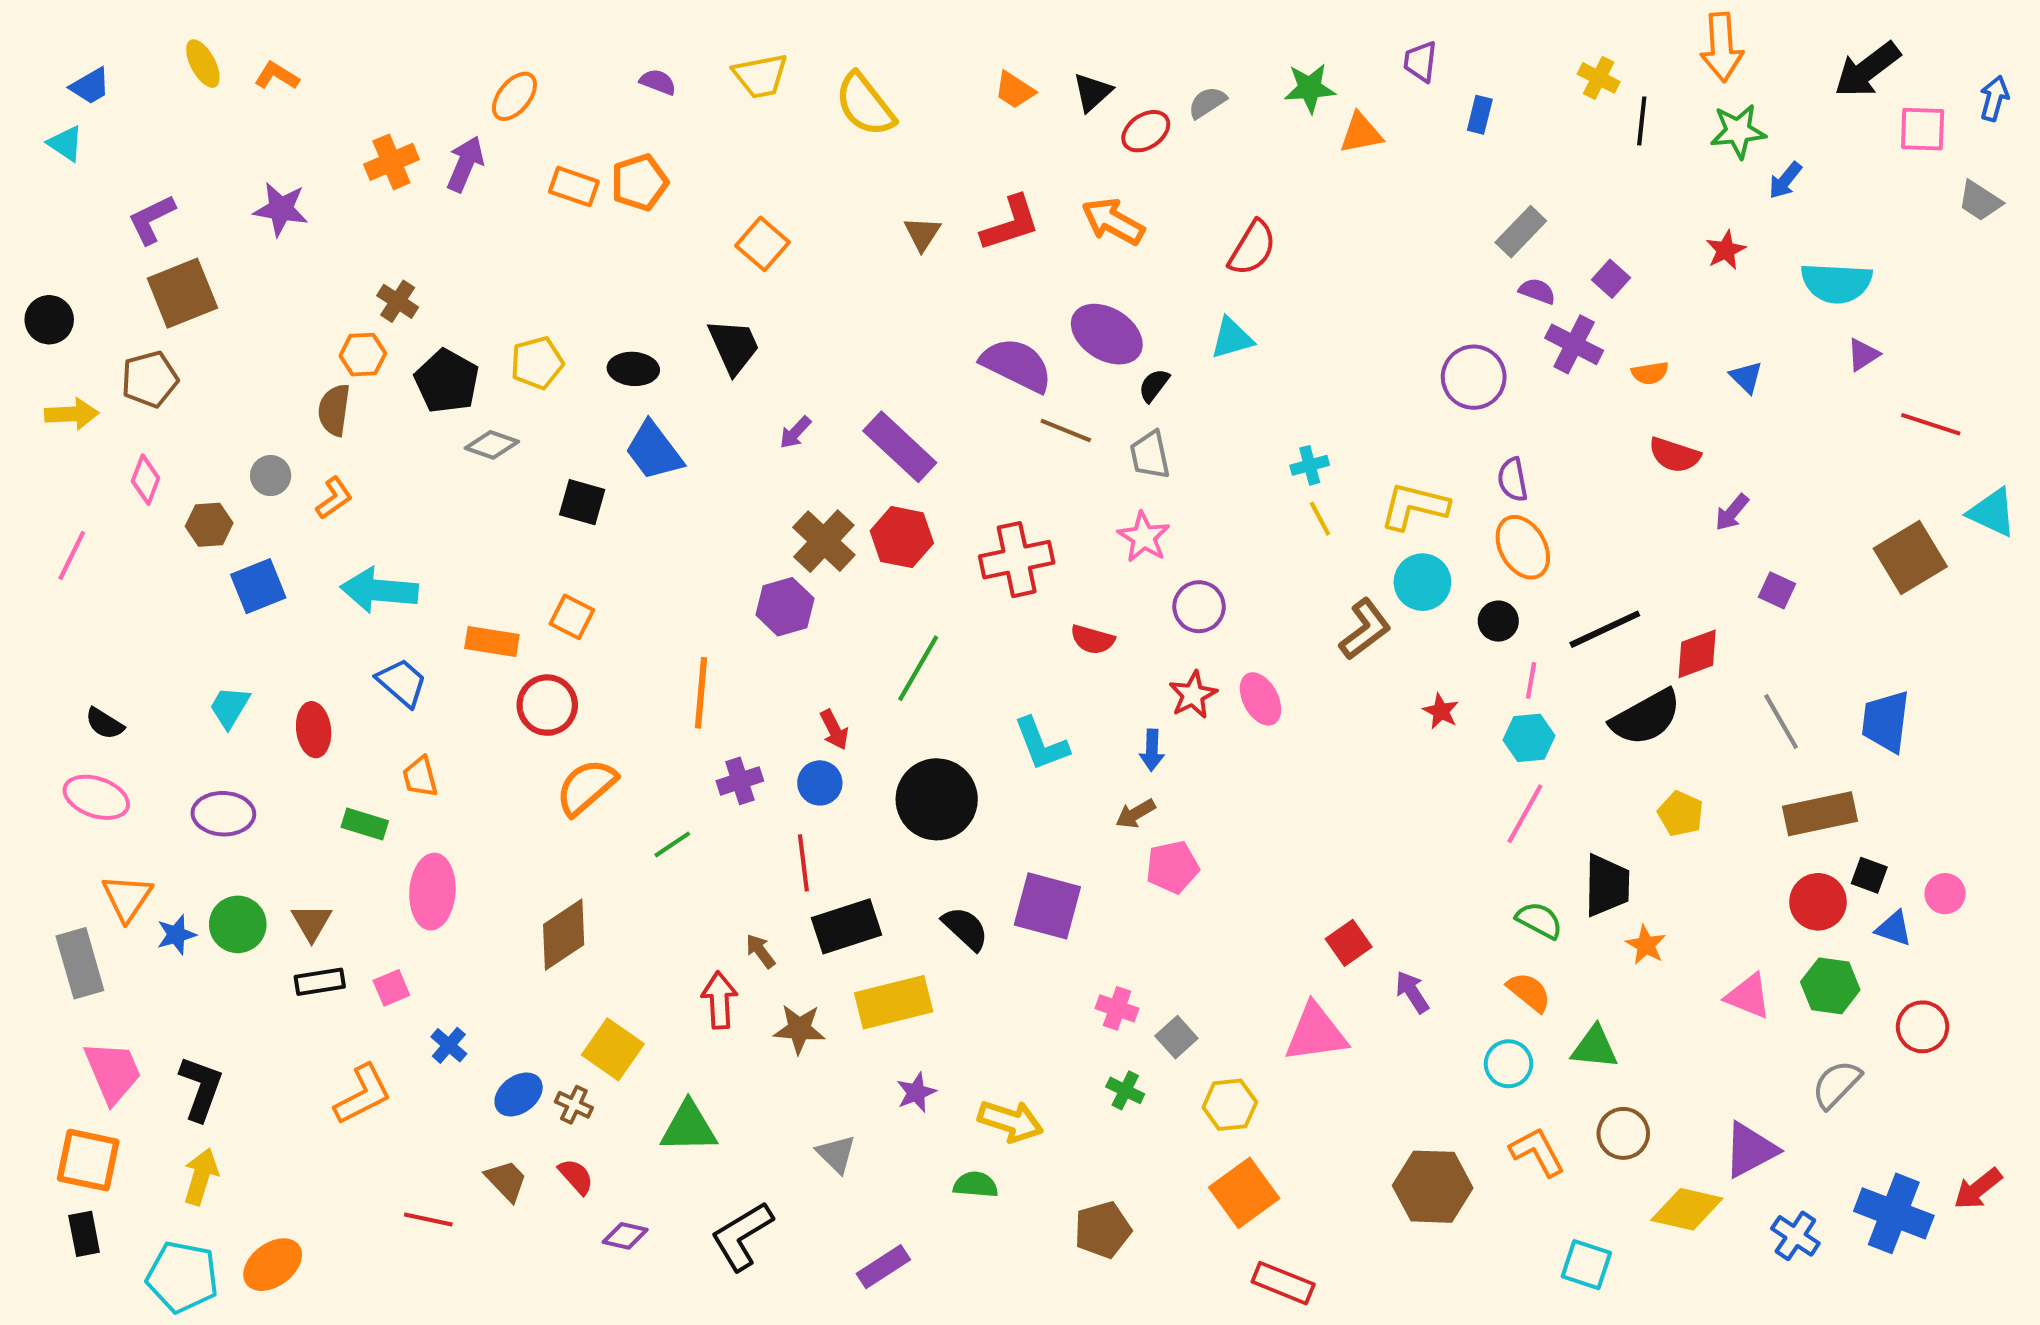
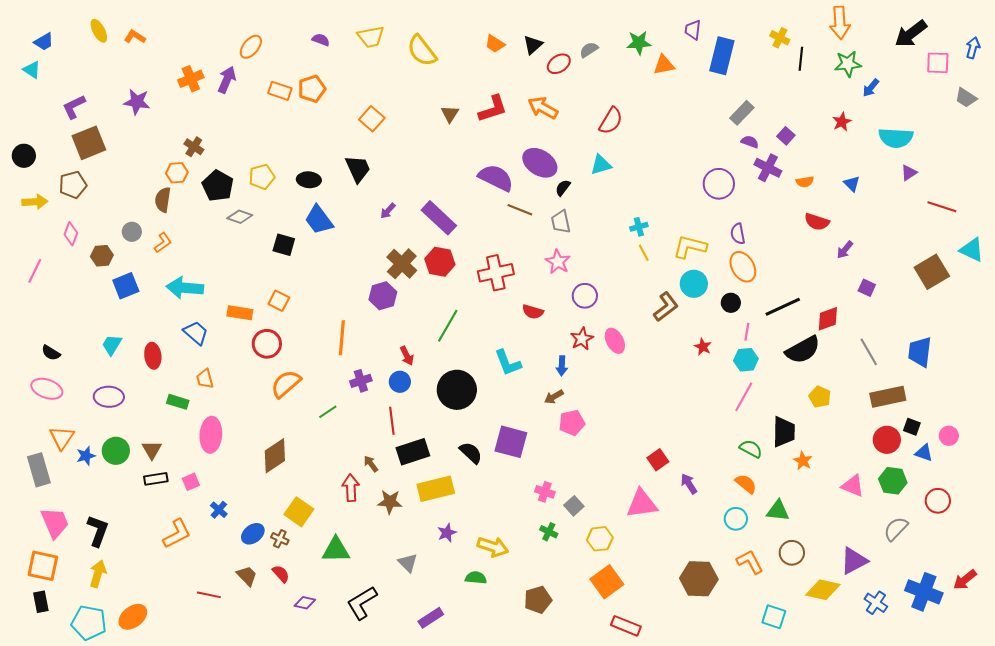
blue rectangle: (1480, 115) -> (722, 56), size x2.0

